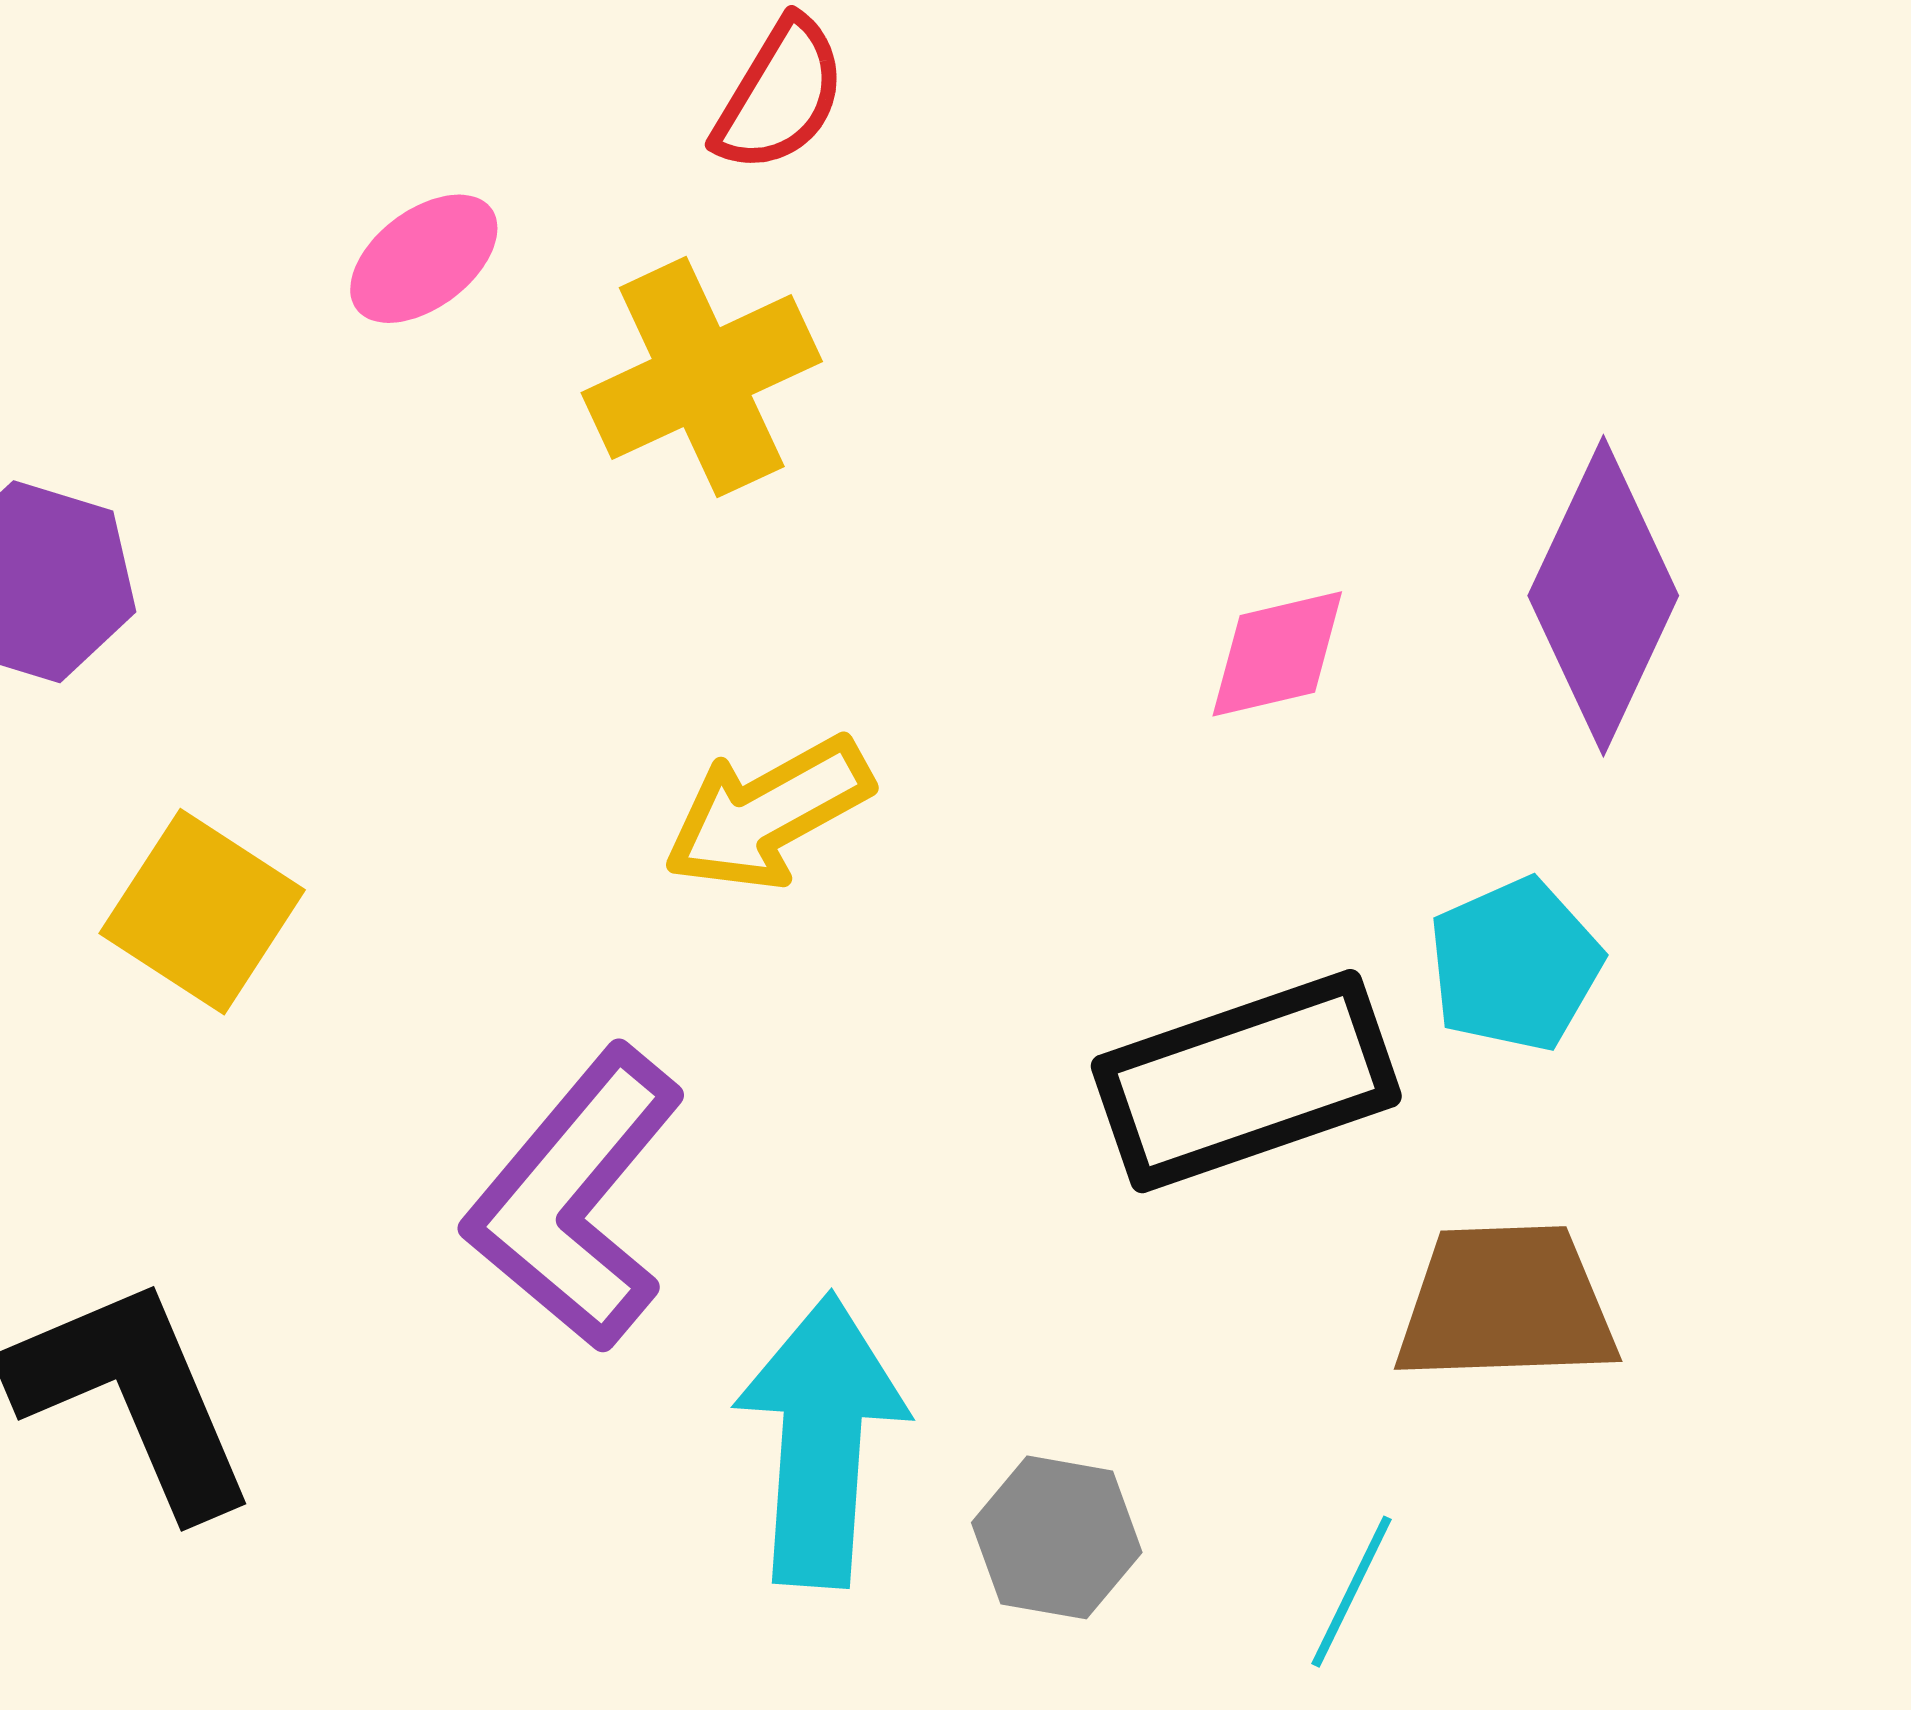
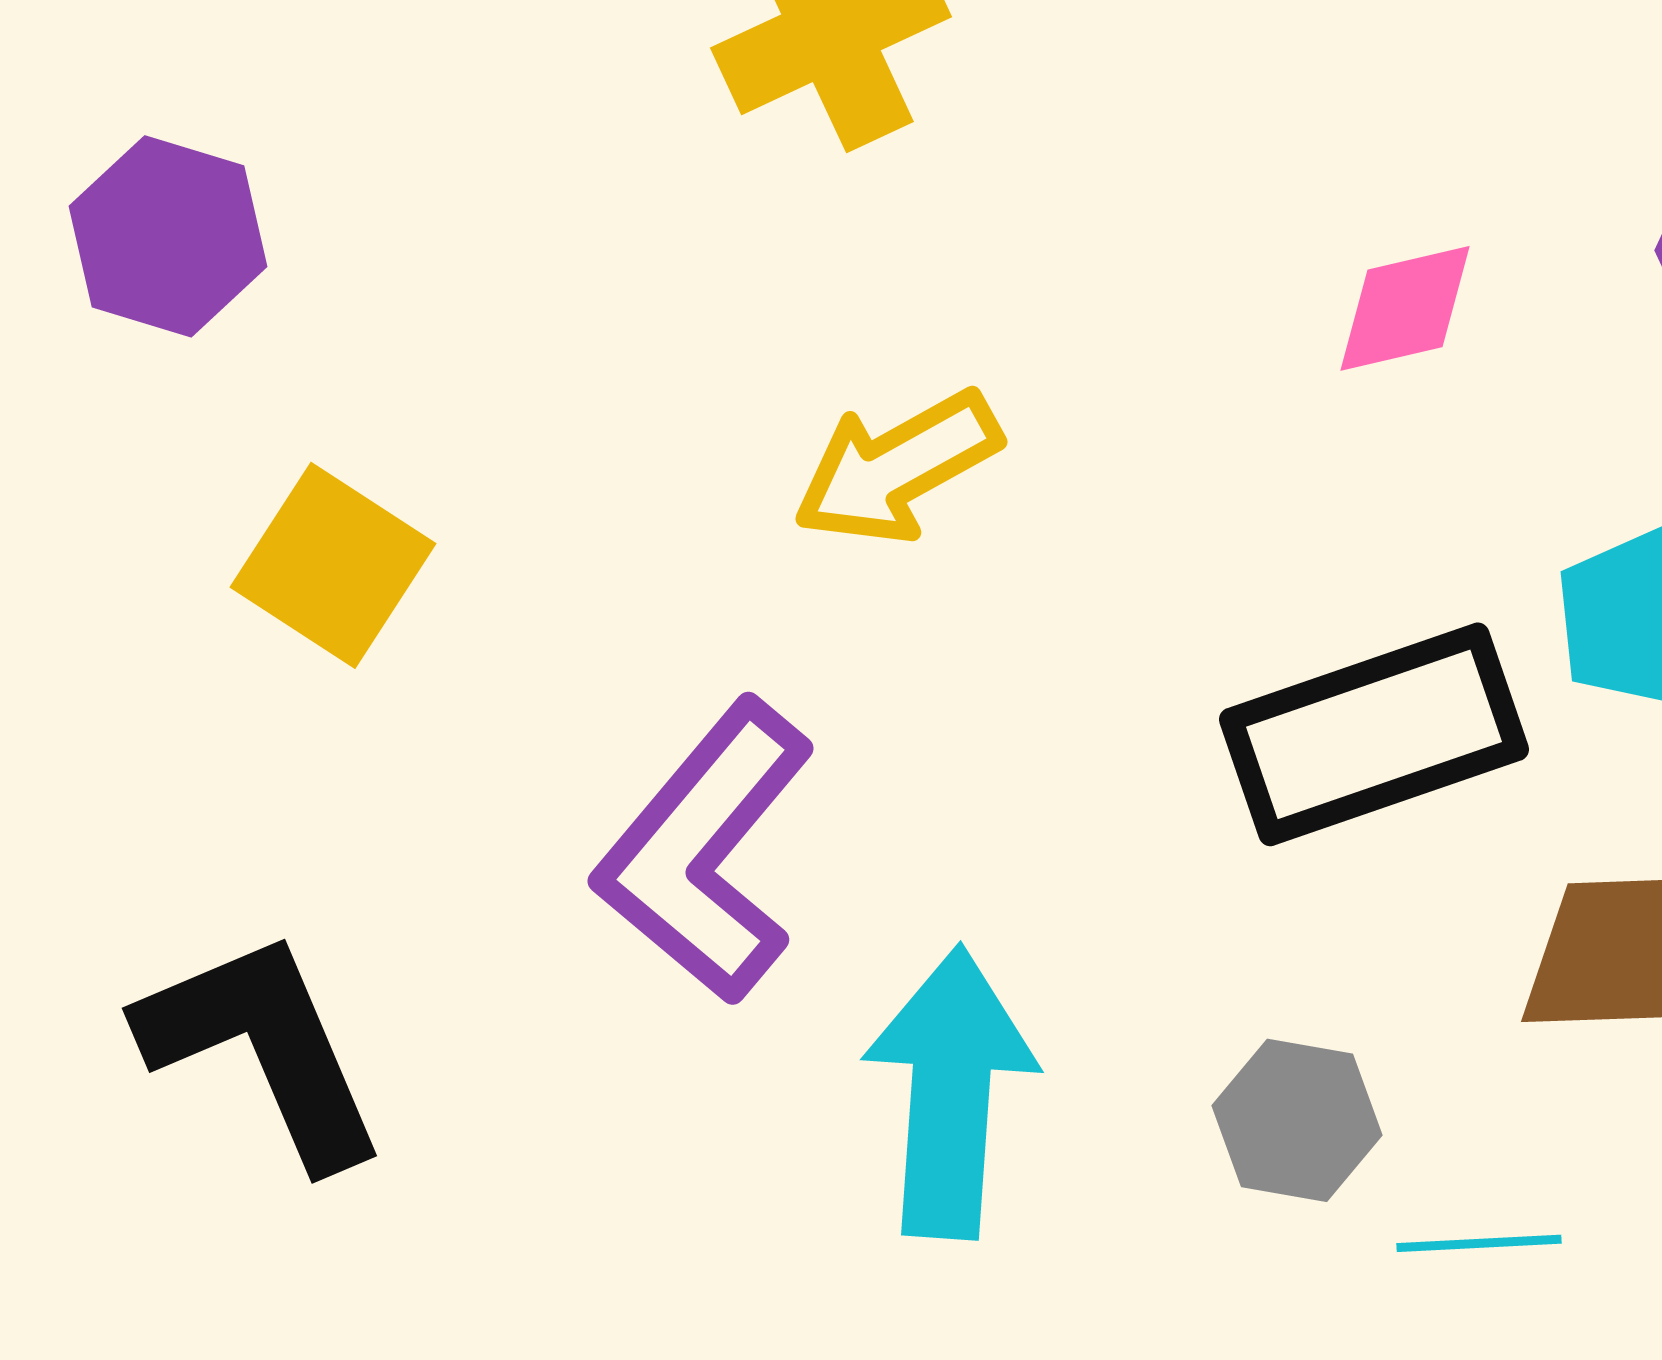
gray hexagon: (1057, 1537) -> (1297, 1120), moved
cyan line: (1352, 1592) -> (1479, 1243), turned 61

